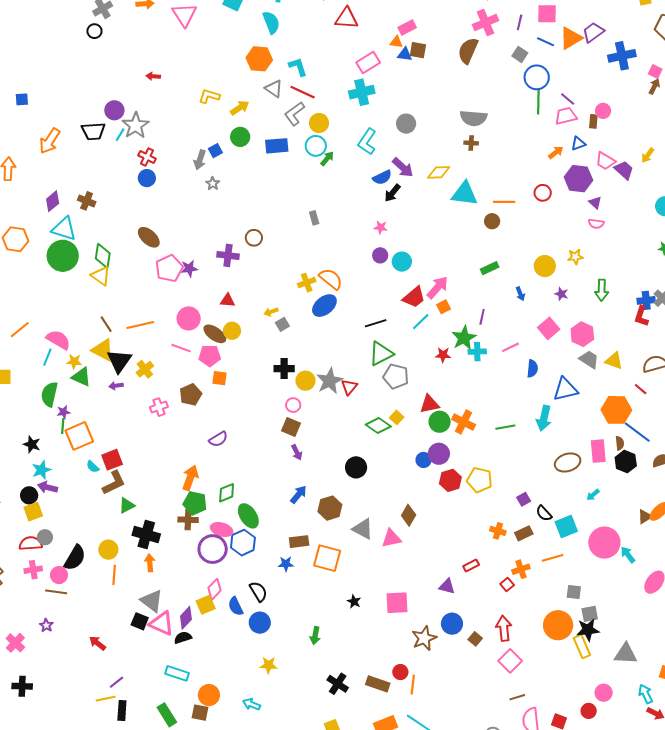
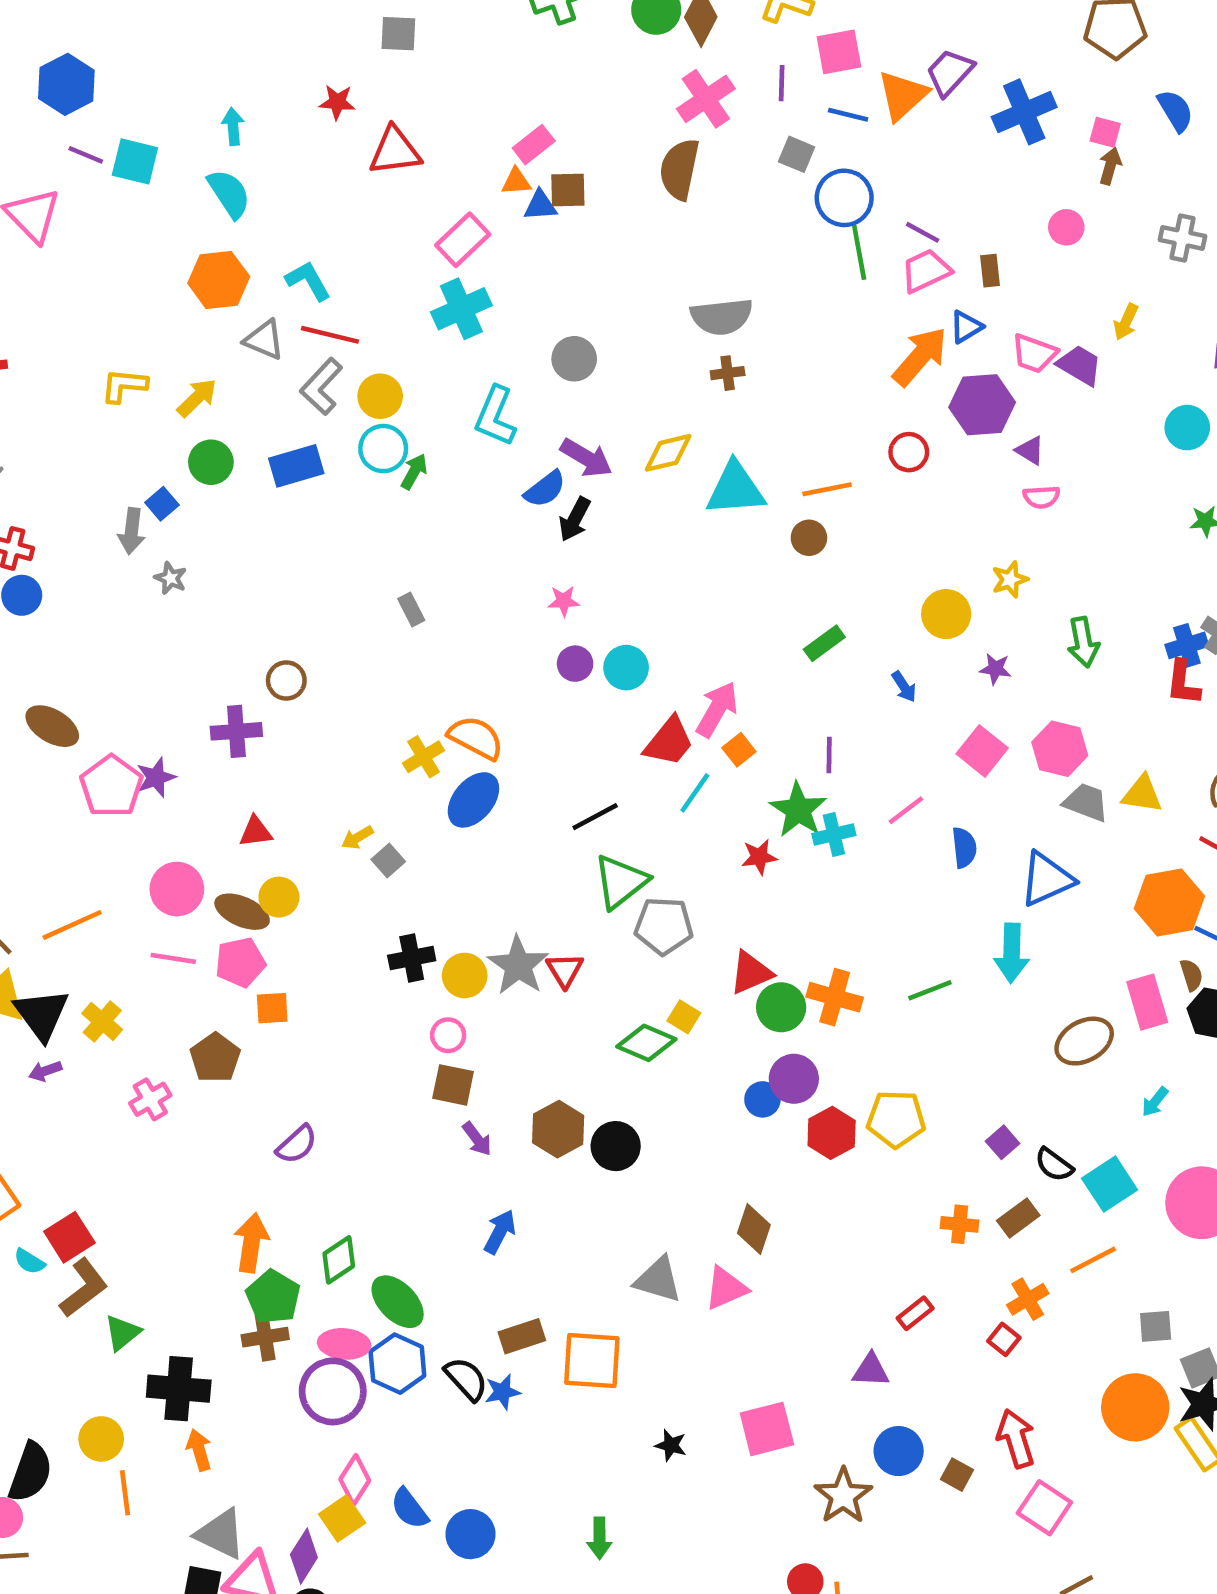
pink circle: (603, 111) -> (1066, 227), moved
orange arrow: (556, 152) -> (920, 356), size x1.8
green pentagon: (195, 503) -> (273, 1297), turned 30
brown hexagon: (330, 508) -> (558, 1129), moved
black semicircle: (258, 591) -> (466, 1379), moved

